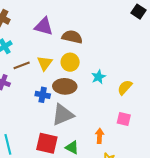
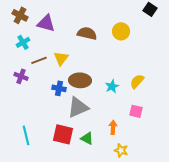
purple triangle: (44, 26) -> (46, 23), moved
yellow circle: (70, 62) -> (121, 31), moved
cyan star: (98, 77) -> (112, 86), moved

